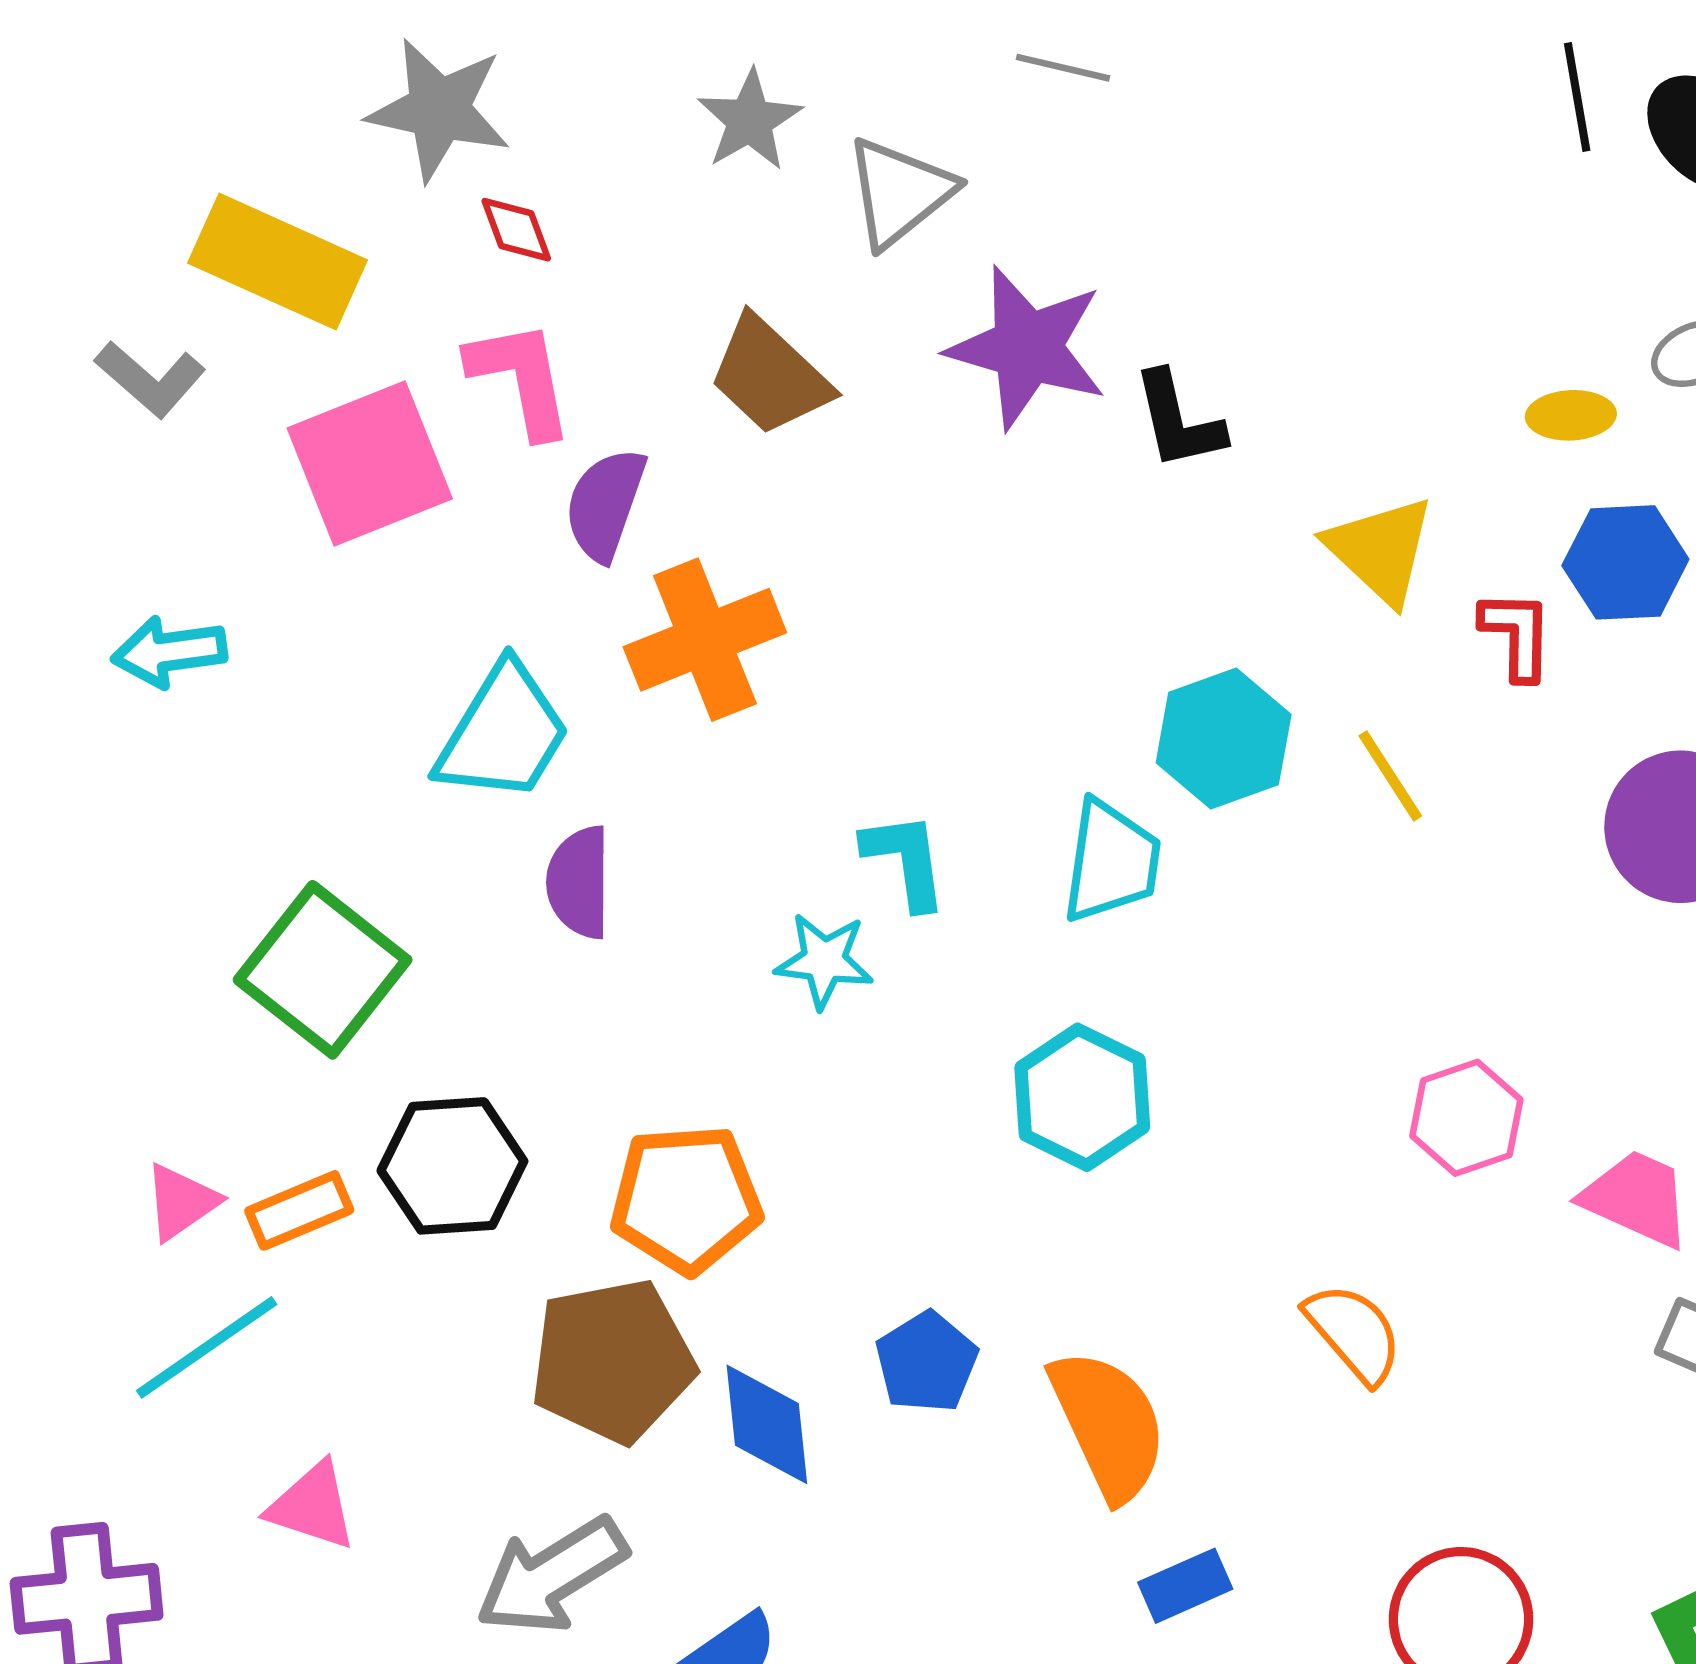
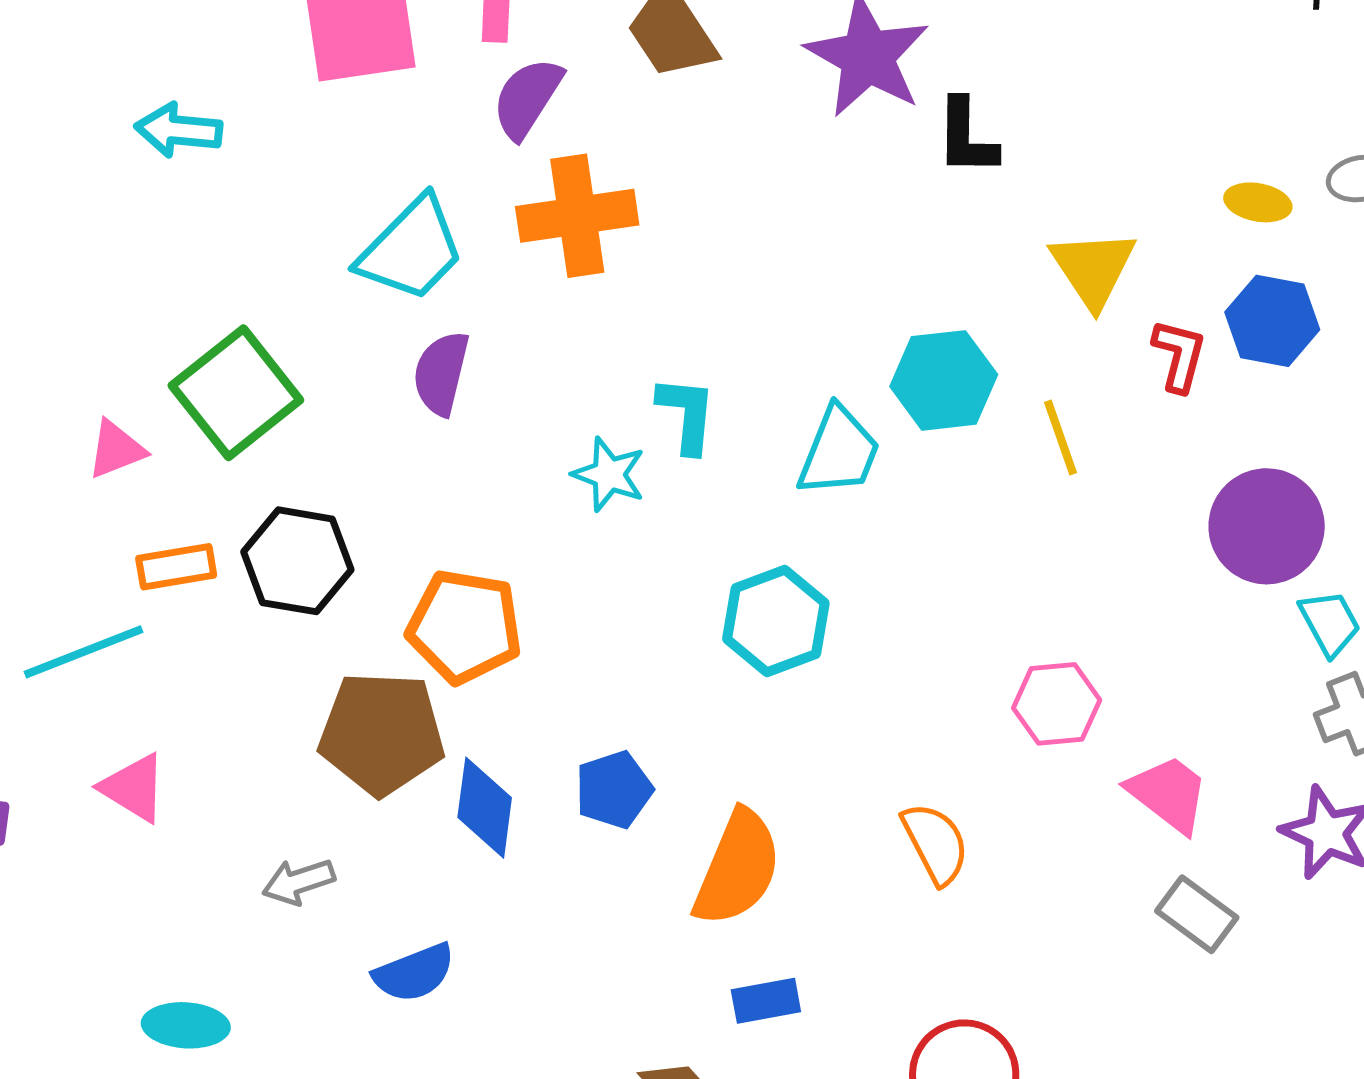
pink triangle: (181, 1202) -> (116, 449), moved
orange semicircle: (1108, 1425) -> (737, 868), turned 34
gray arrow: (551, 1576) -> (299, 882), size x0.6

